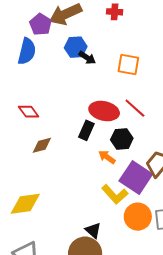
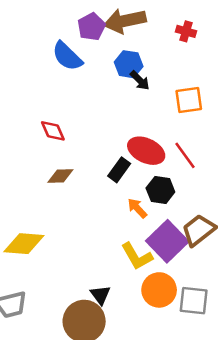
blue semicircle: (27, 51) -> (67, 56), turned 108
orange square: (128, 65) -> (189, 100), turned -30

